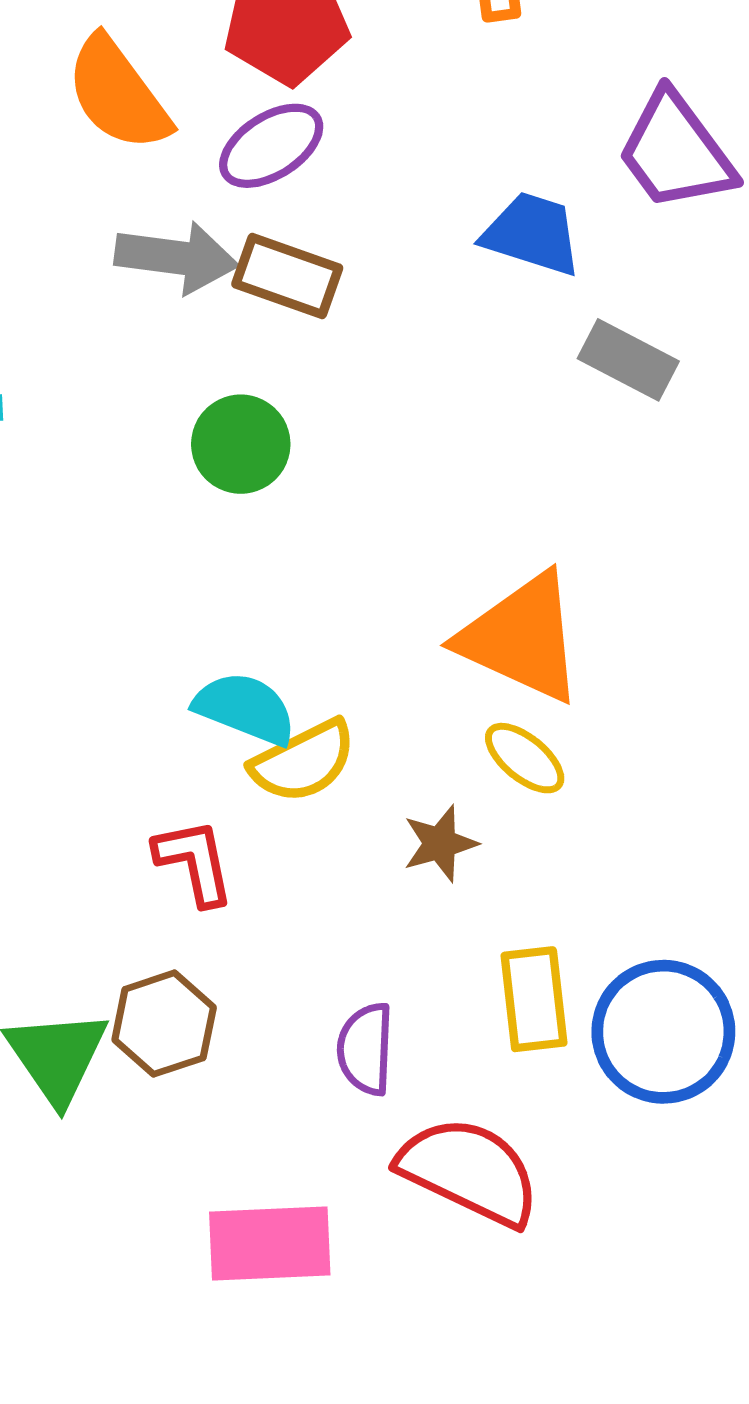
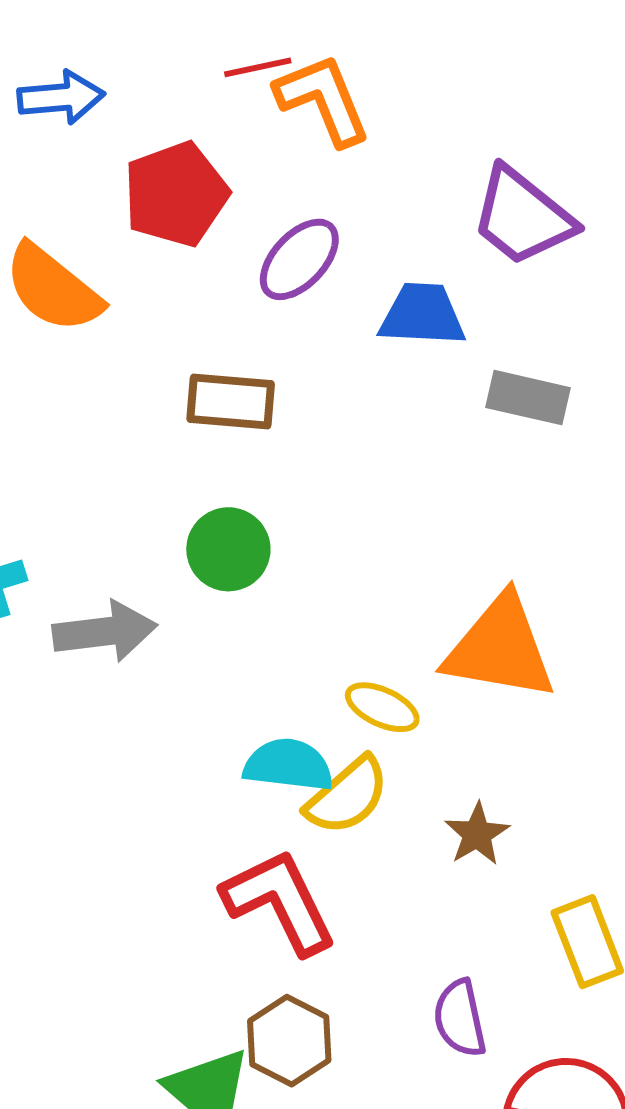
purple ellipse: (271, 146) -> (299, 259), moved
gray arrow: (176, 257) -> (105, 632), moved
yellow ellipse: (525, 758) -> (382, 707), moved
red L-shape: (194, 862) -> (280, 902), size x1.5

